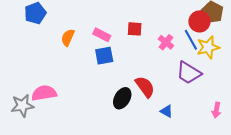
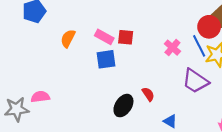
red square: (135, 29) -> (126, 37), moved
red semicircle: (145, 87) -> (148, 94), size x0.6
pink semicircle: (44, 93) -> (40, 97), size x0.7

